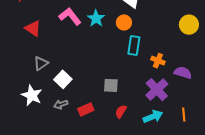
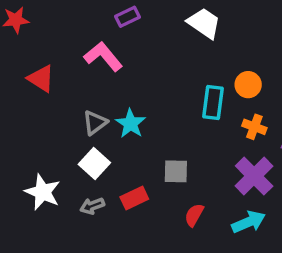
cyan star: (96, 18) -> (131, 124), moved
orange circle: (124, 22) -> (248, 85), moved
gray triangle: (41, 63) -> (95, 123), moved
red rectangle: (86, 109) -> (134, 198), moved

